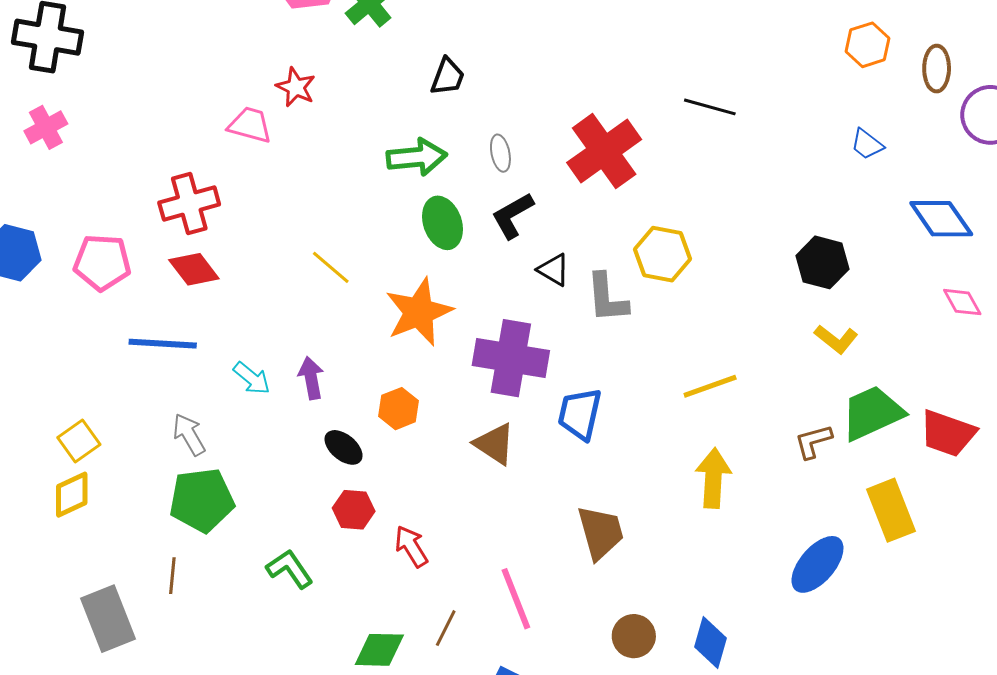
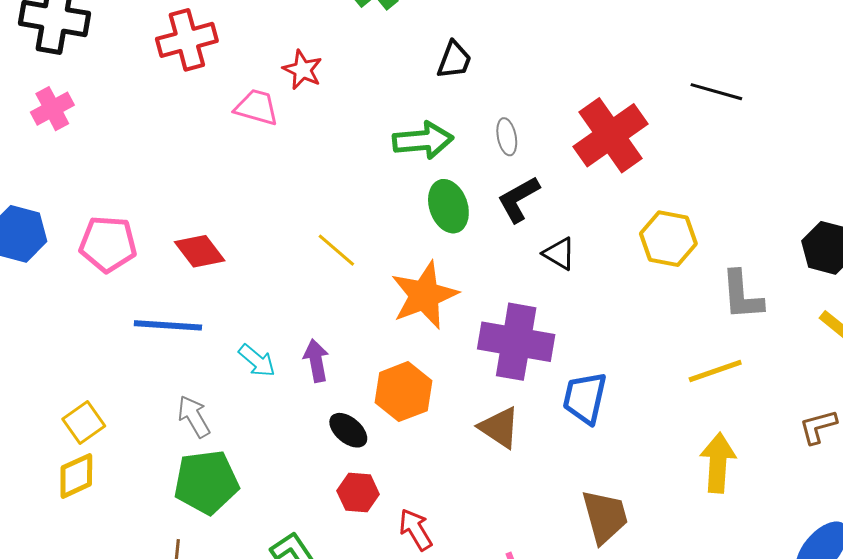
red cross: (189, 204) -> (187, 40), moved
gray L-shape: (607, 298) -> (742, 295), moved
orange hexagon: (399, 409) -> (403, 392), size x1.4

